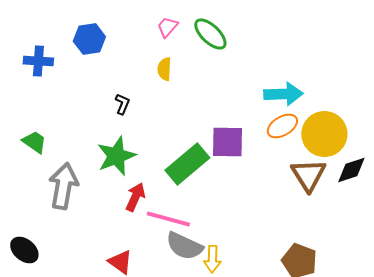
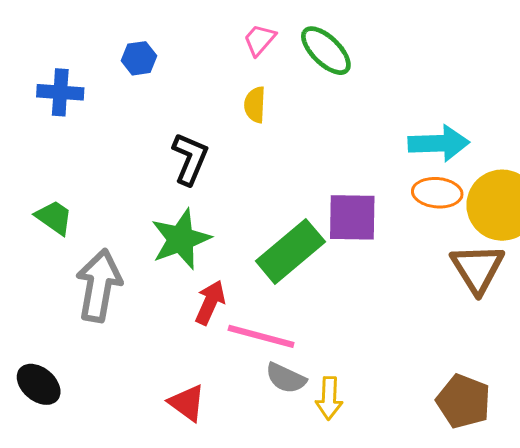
blue hexagon: (89, 39) -> (139, 58), size x0.7
black L-shape: (122, 104) -> (190, 159), size x1.6
orange ellipse: (282, 126) -> (437, 193), turned 36
gray semicircle: (184, 246) -> (286, 378), size x0.7

